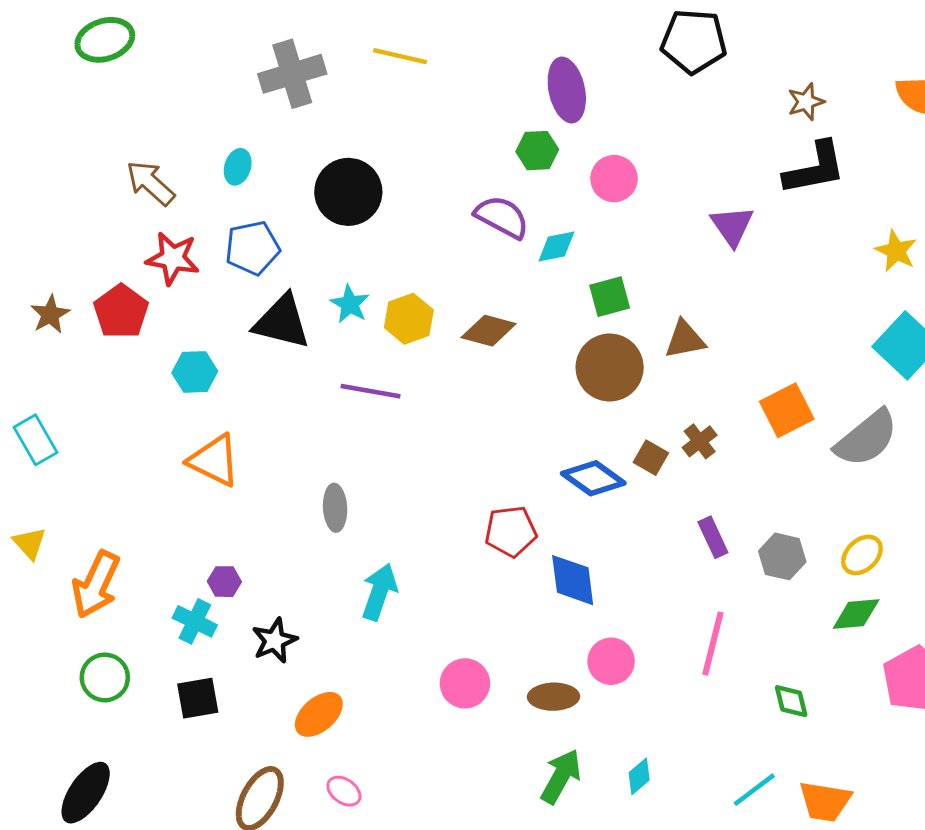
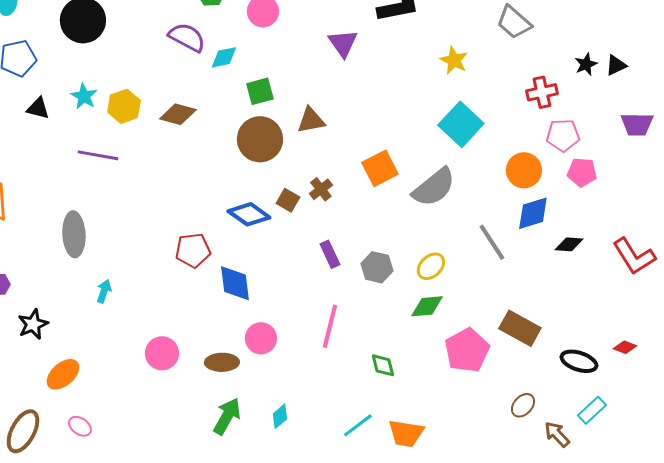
black triangle: (282, 322) -> (38, 108), size x0.6
gray ellipse: (335, 508) -> (74, 234), size x1.4
cyan arrow: (379, 592) -> (104, 291), size x0.6

